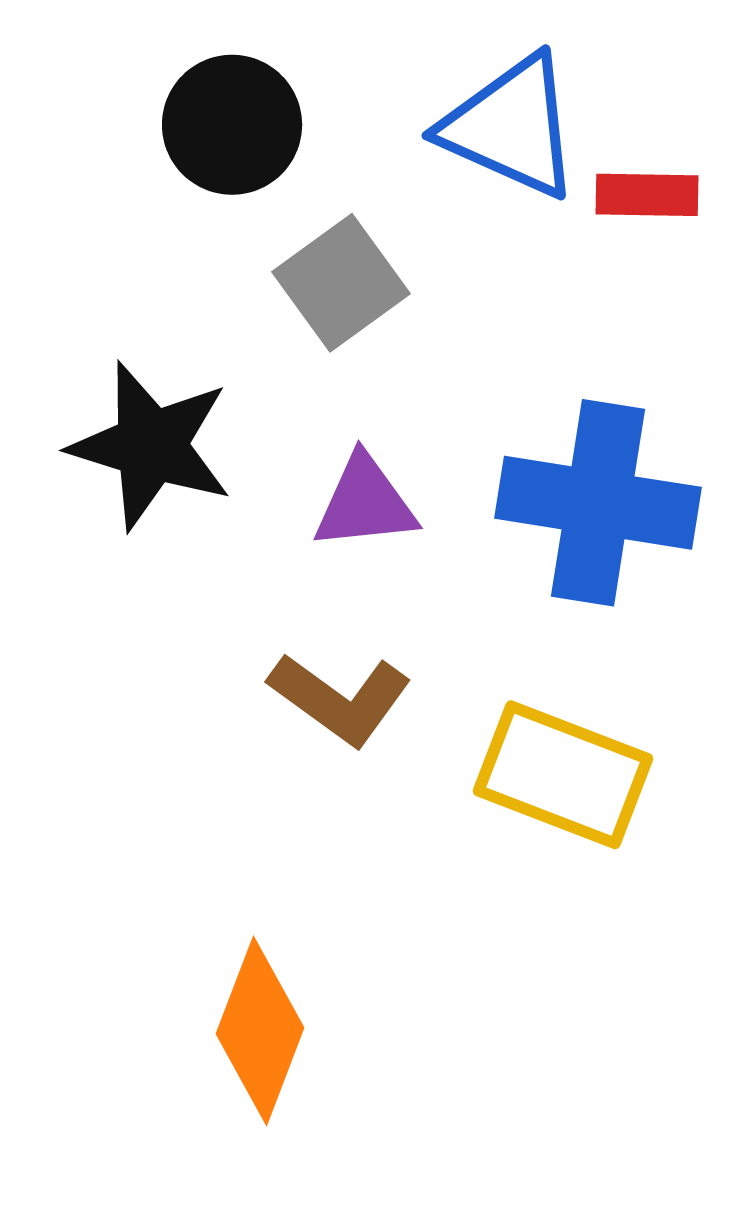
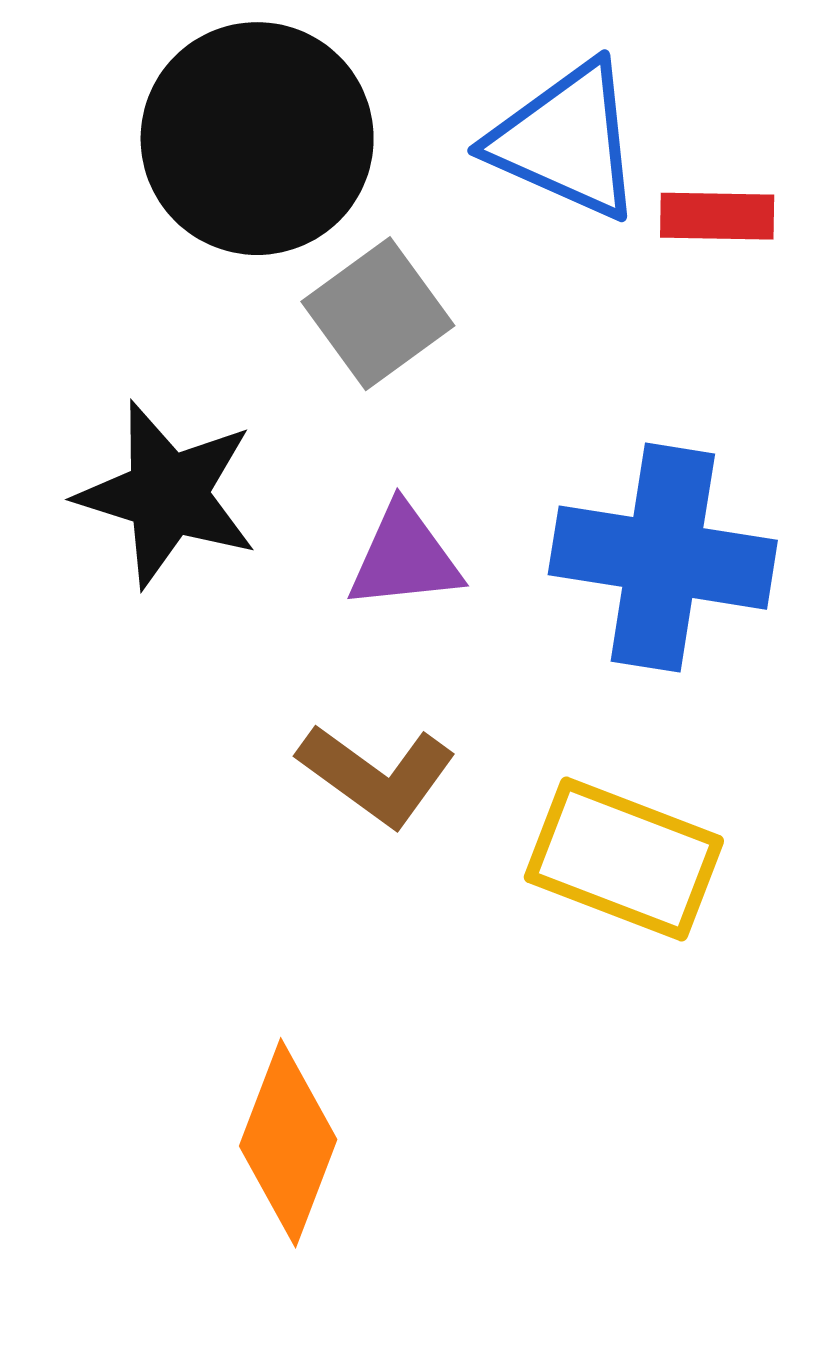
black circle: (232, 125) -> (257, 139), size x1.5

